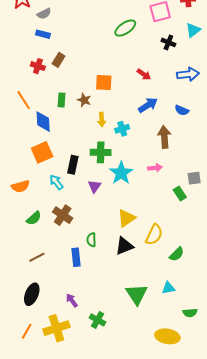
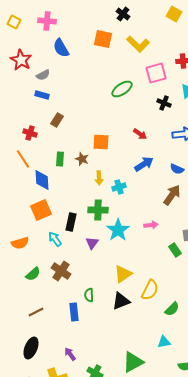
red cross: (38, 66) -> (30, 133), moved
brown arrow: (164, 137) -> (172, 195), moved, turned 40
green triangle: (137, 294) -> (133, 362), moved, turned 35

